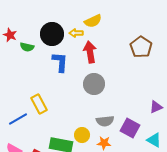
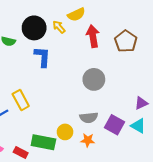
yellow arrow: (76, 33) -> (59, 27), turned 48
red arrow: (90, 52) -> (93, 36), moved
gray circle: (94, 84) -> (94, 79), moved
cyan triangle: (154, 140) -> (138, 126), moved

